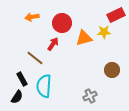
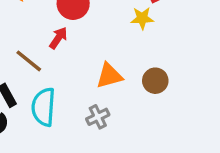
orange triangle: (84, 38) -> (109, 76), moved
gray cross: (90, 96) -> (98, 117), moved

